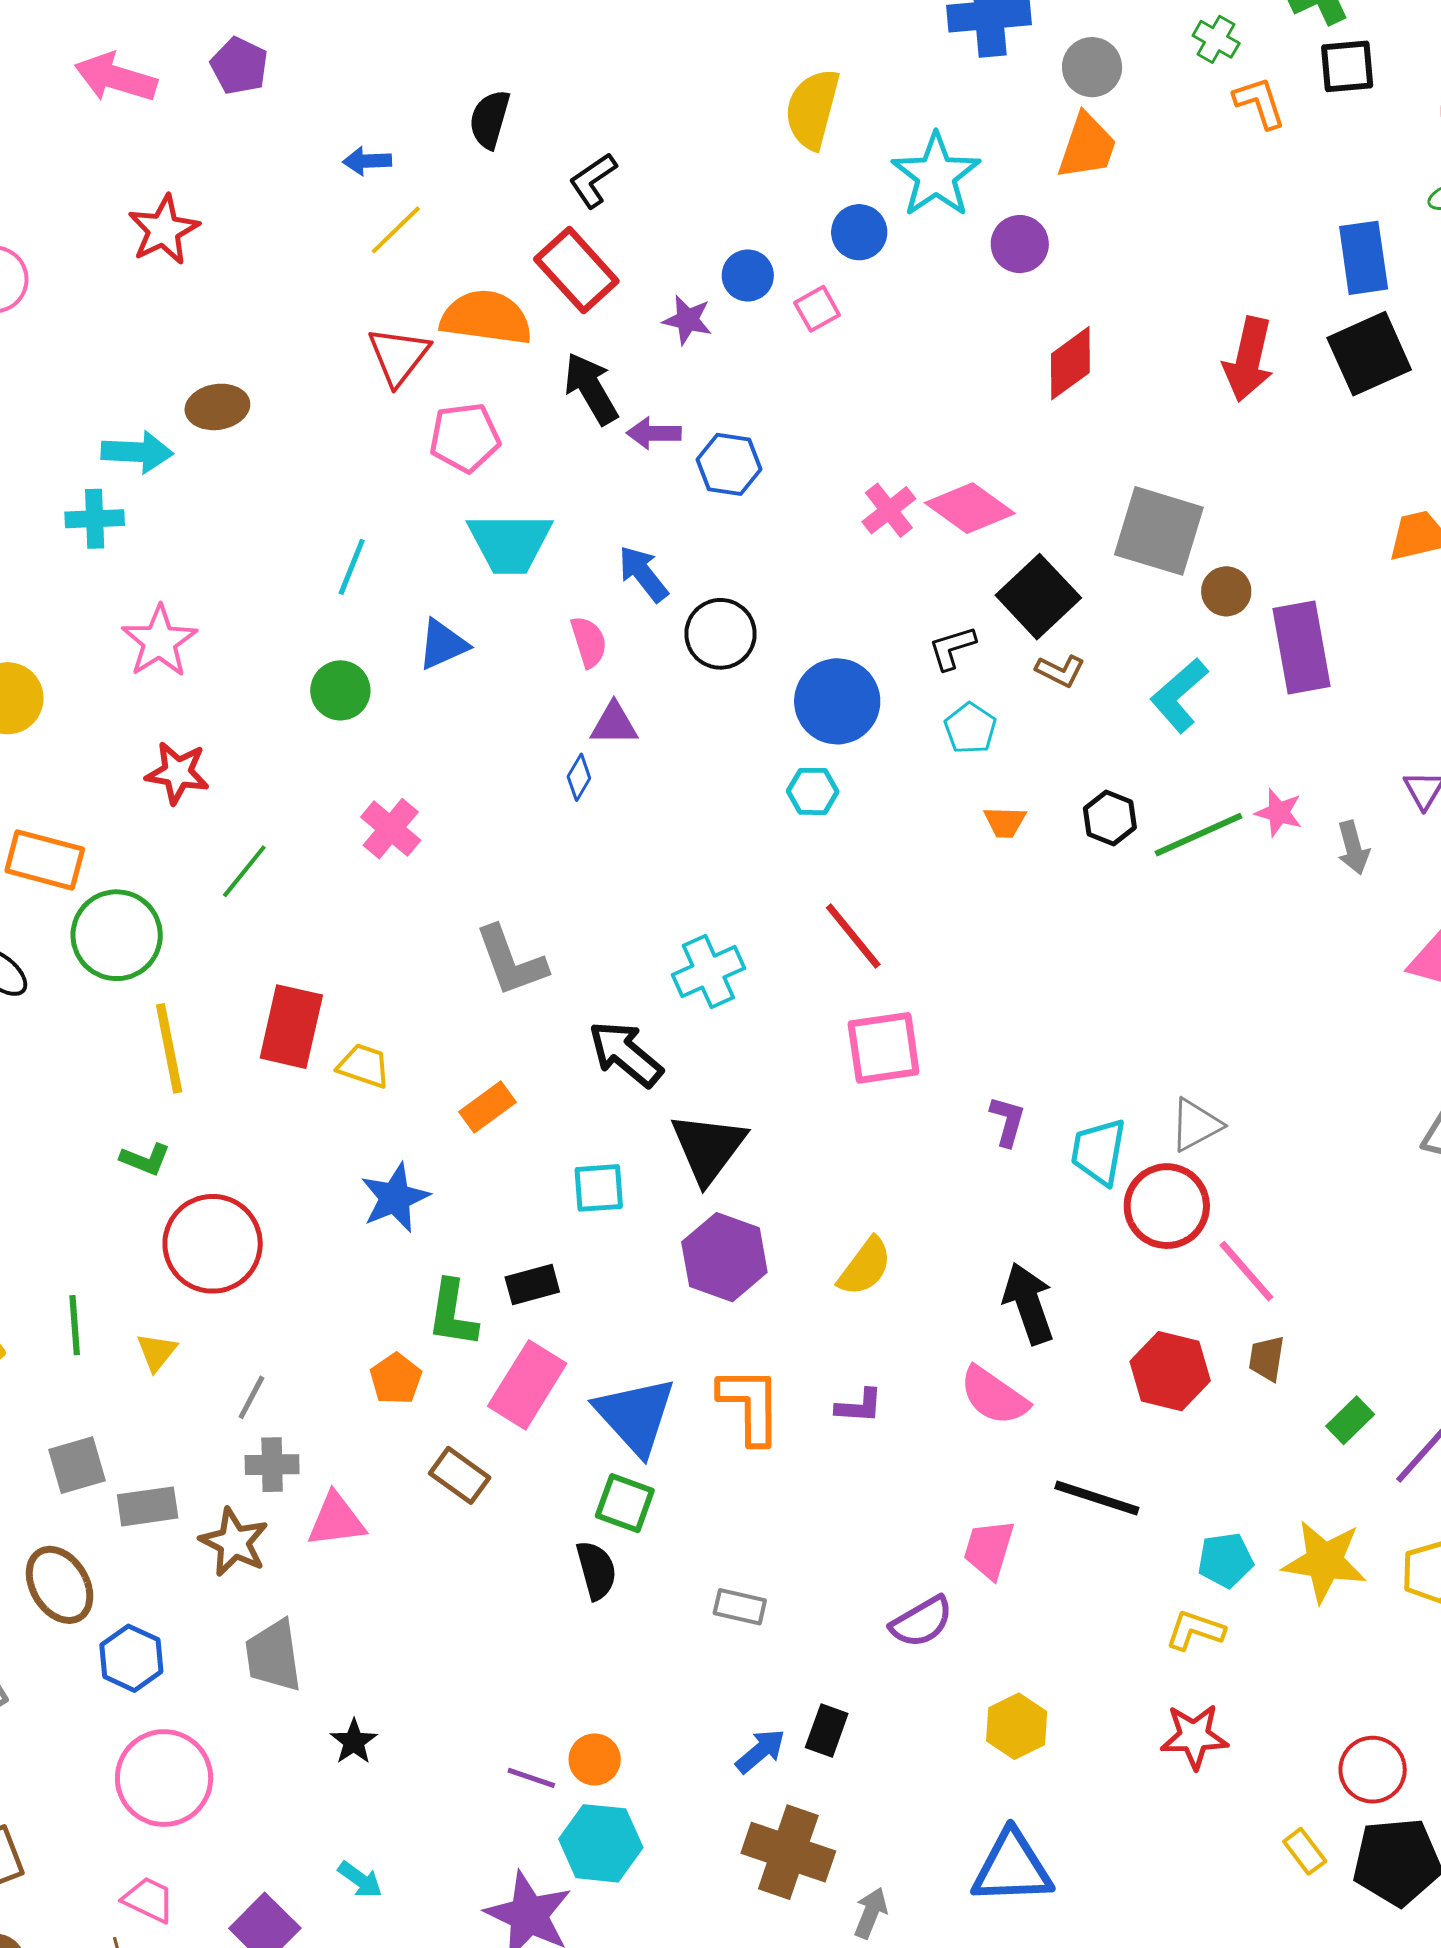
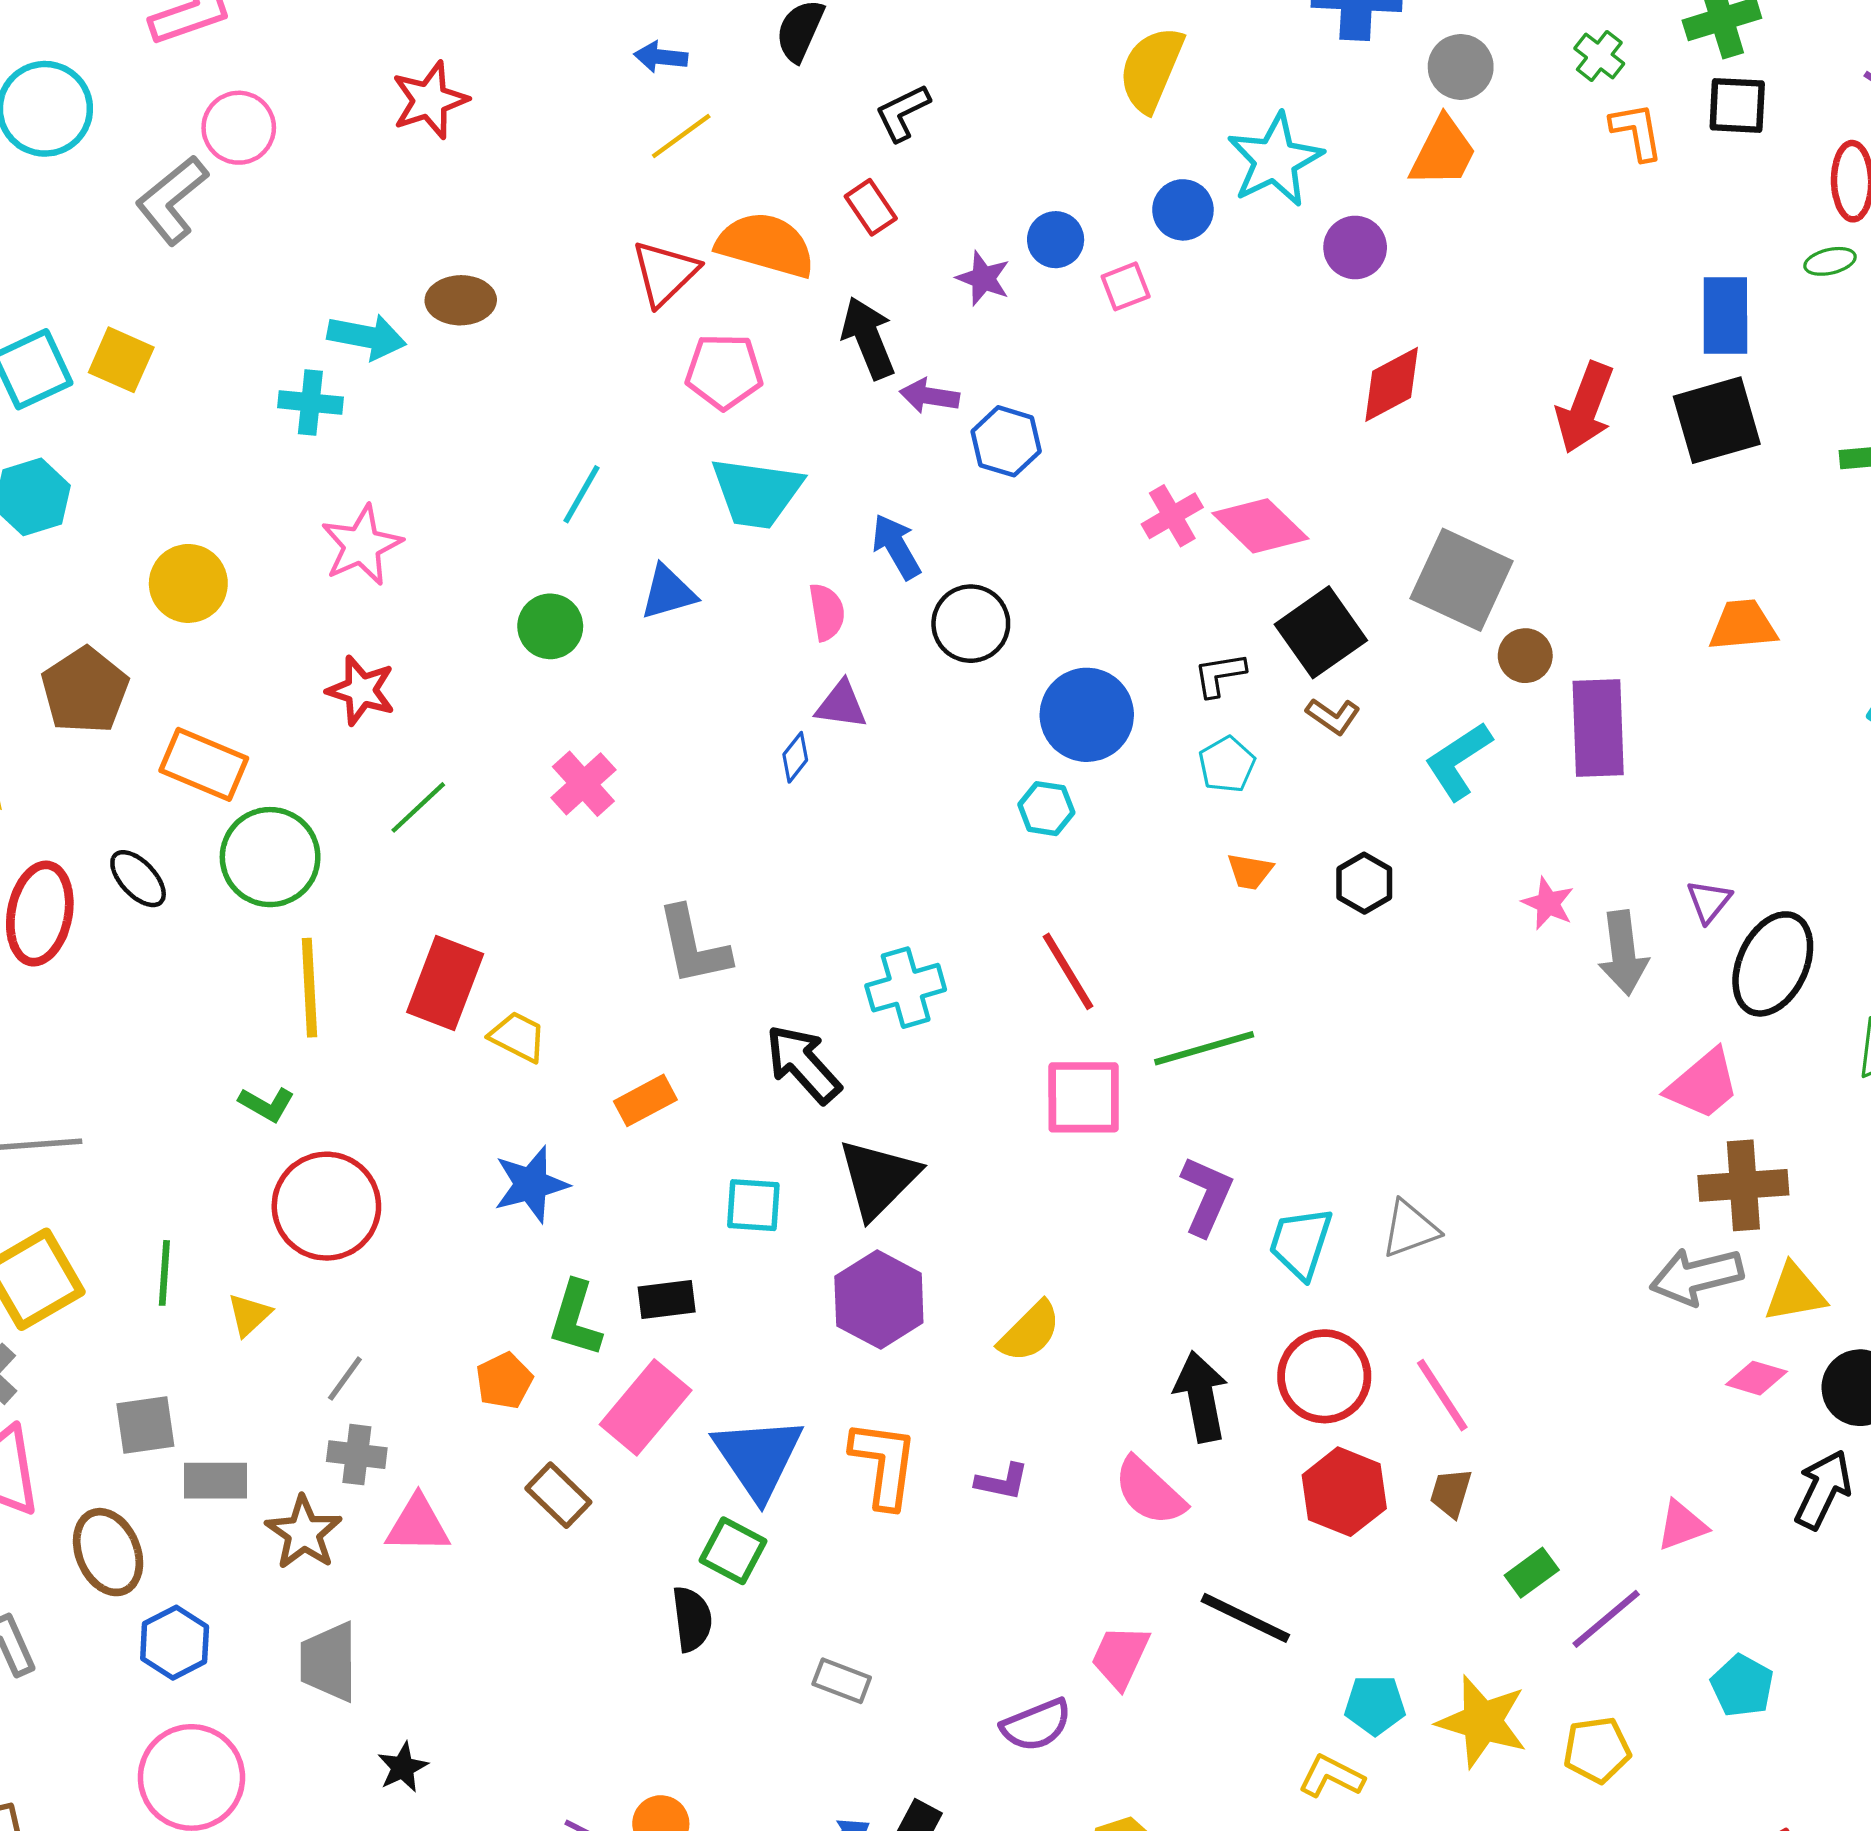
red rectangle: (576, 270) -> (871, 207), size x0.6
green line: (1199, 835) -> (1204, 1048), moved
gray arrow: (1353, 848) -> (1623, 953), size x1.4
purple L-shape: (1007, 1121) -> (1206, 1196), size x1.4
red circle: (1167, 1206) -> (1324, 1376), moved

